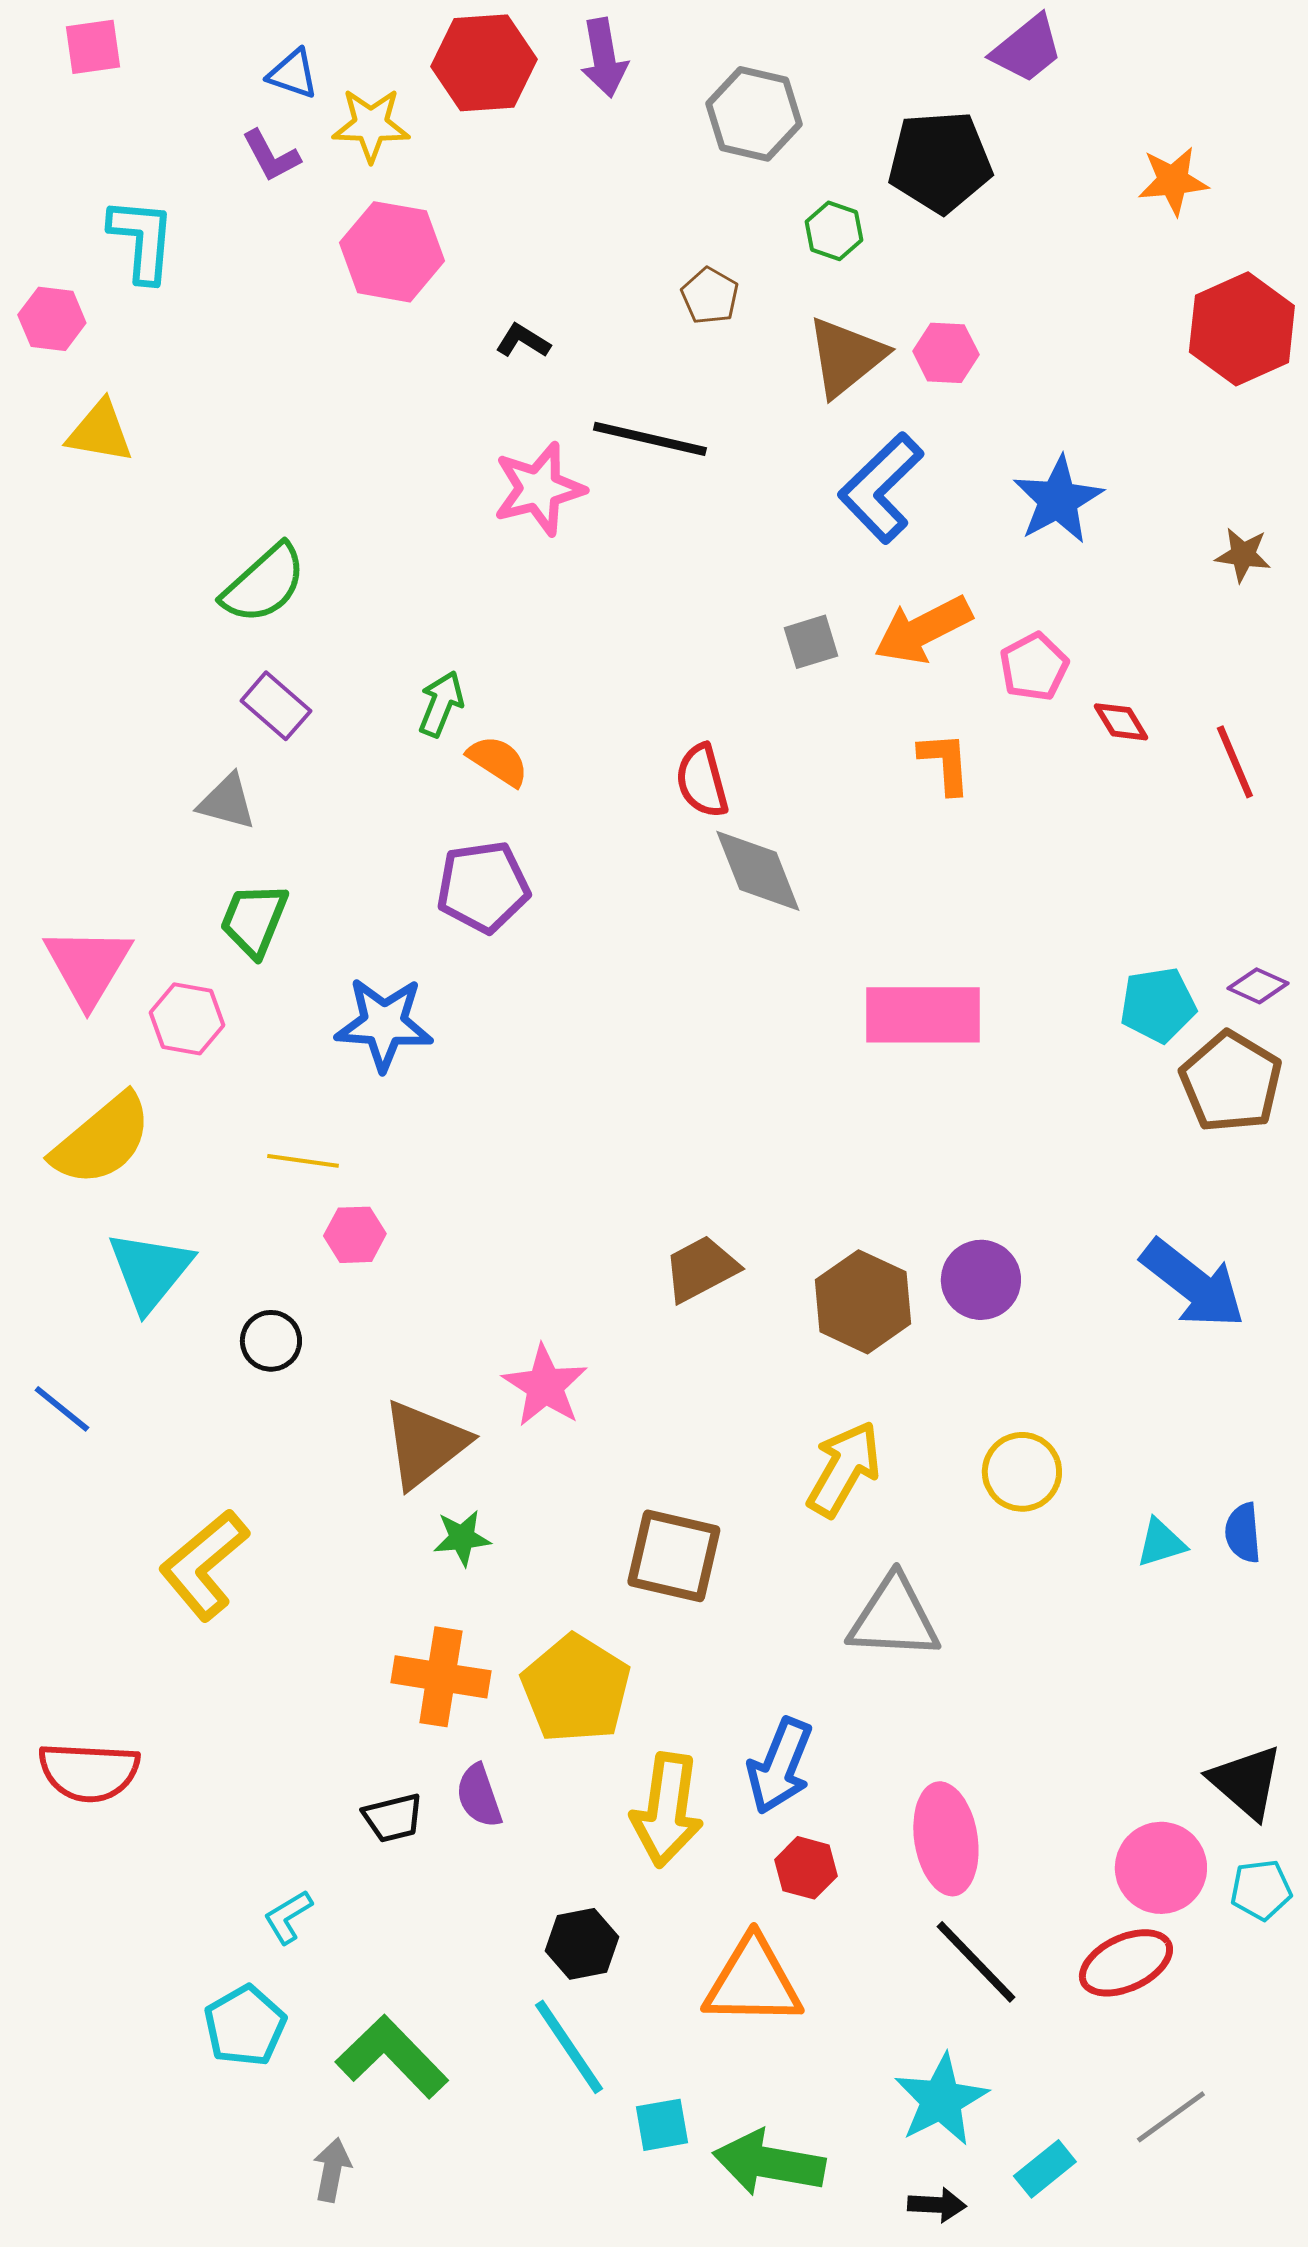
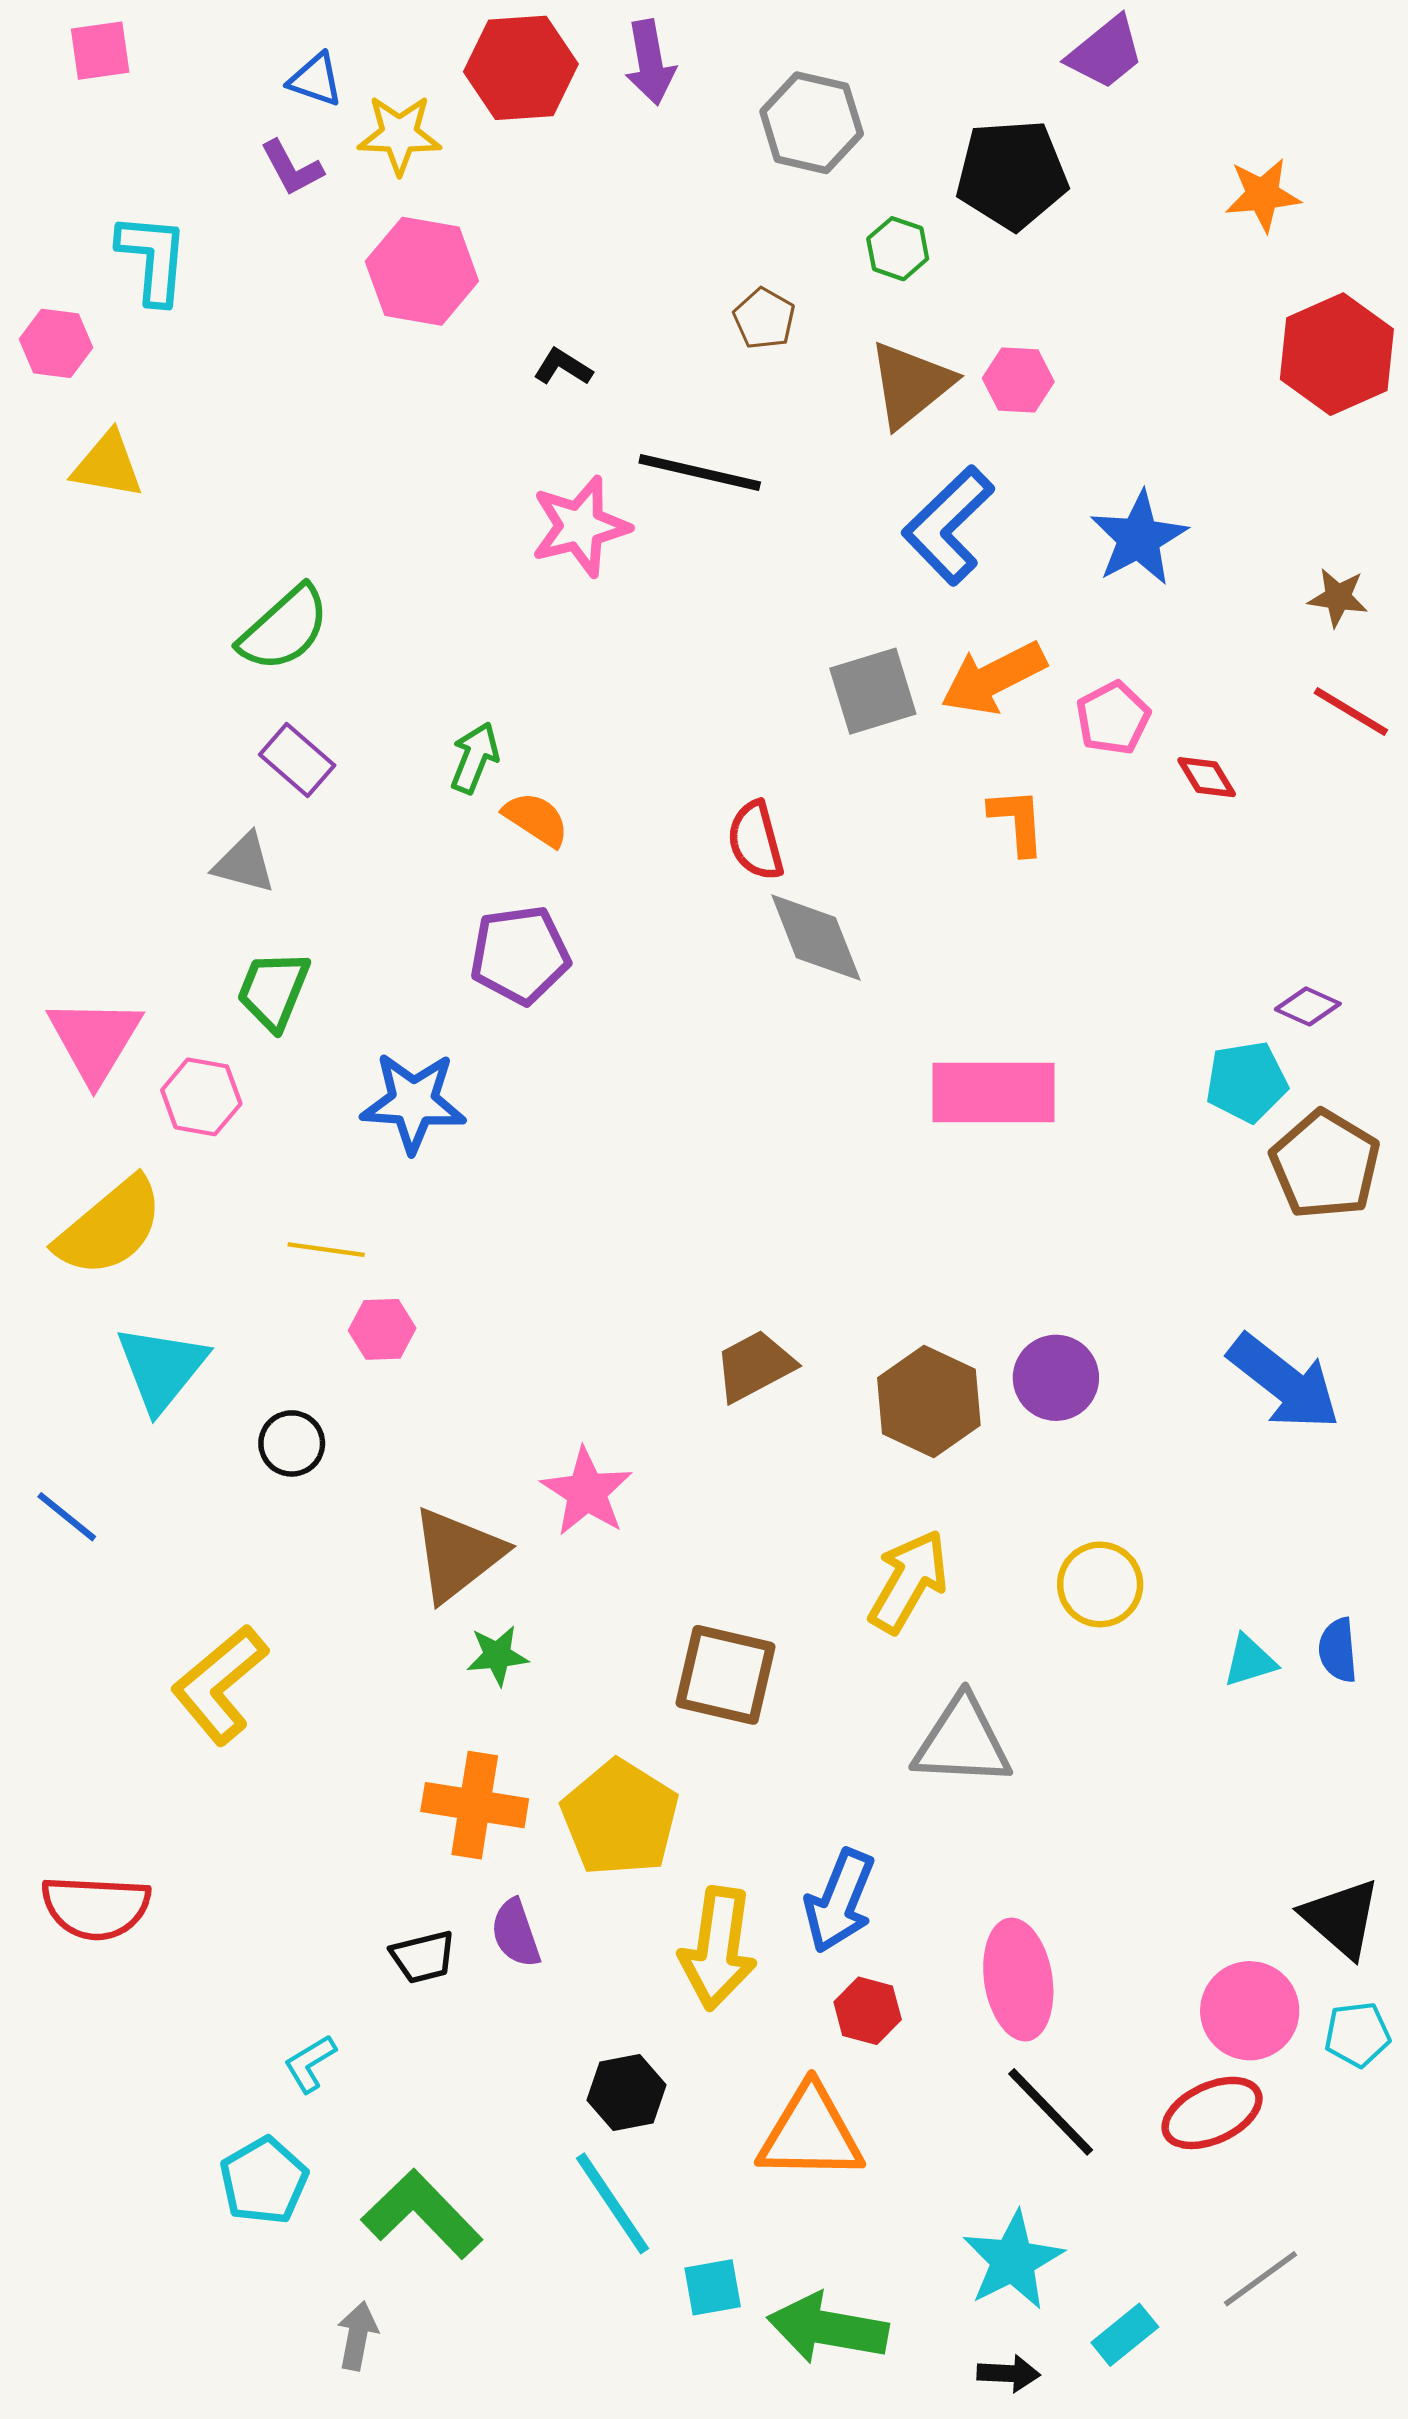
gray square: (811, 642) -> (873, 691), size x1.5
red line: (1235, 762) -> (1351, 712), moved, turned -36
purple diamond: (1258, 986) -> (1308, 1006), moved

